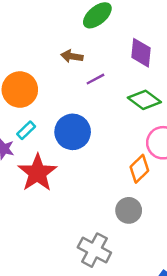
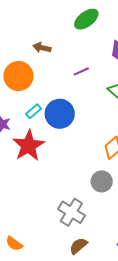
brown arrow: (72, 56) -> (42, 48), moved
cyan rectangle: (26, 130) -> (34, 111), moved

